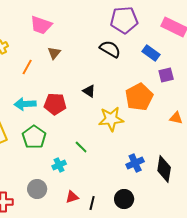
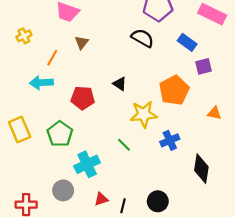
cyan arrow: (25, 104) -> (41, 83), moved
green line: (81, 147) -> (124, 145), moved
blue cross: (135, 163) -> (170, 140), moved
cyan cross: (59, 165) -> (87, 164), size x1.6

